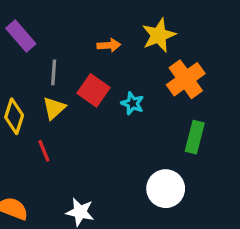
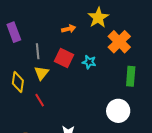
purple rectangle: (21, 36) -> (14, 32), turned 30

